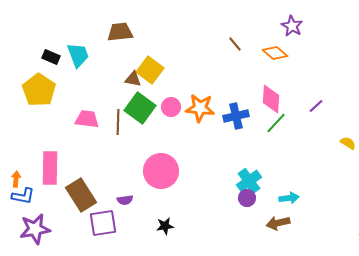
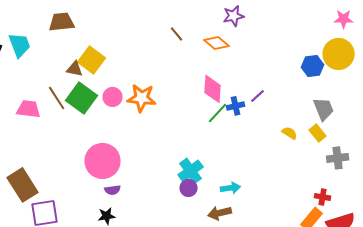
purple star: (292, 26) -> (234, 16), turned 30
blue cross: (236, 116) -> (236, 106), moved, size x0.7
brown line: (118, 122) -> (57, 98), moved, turned -35
purple semicircle: (125, 200) -> (113, 190), moved

